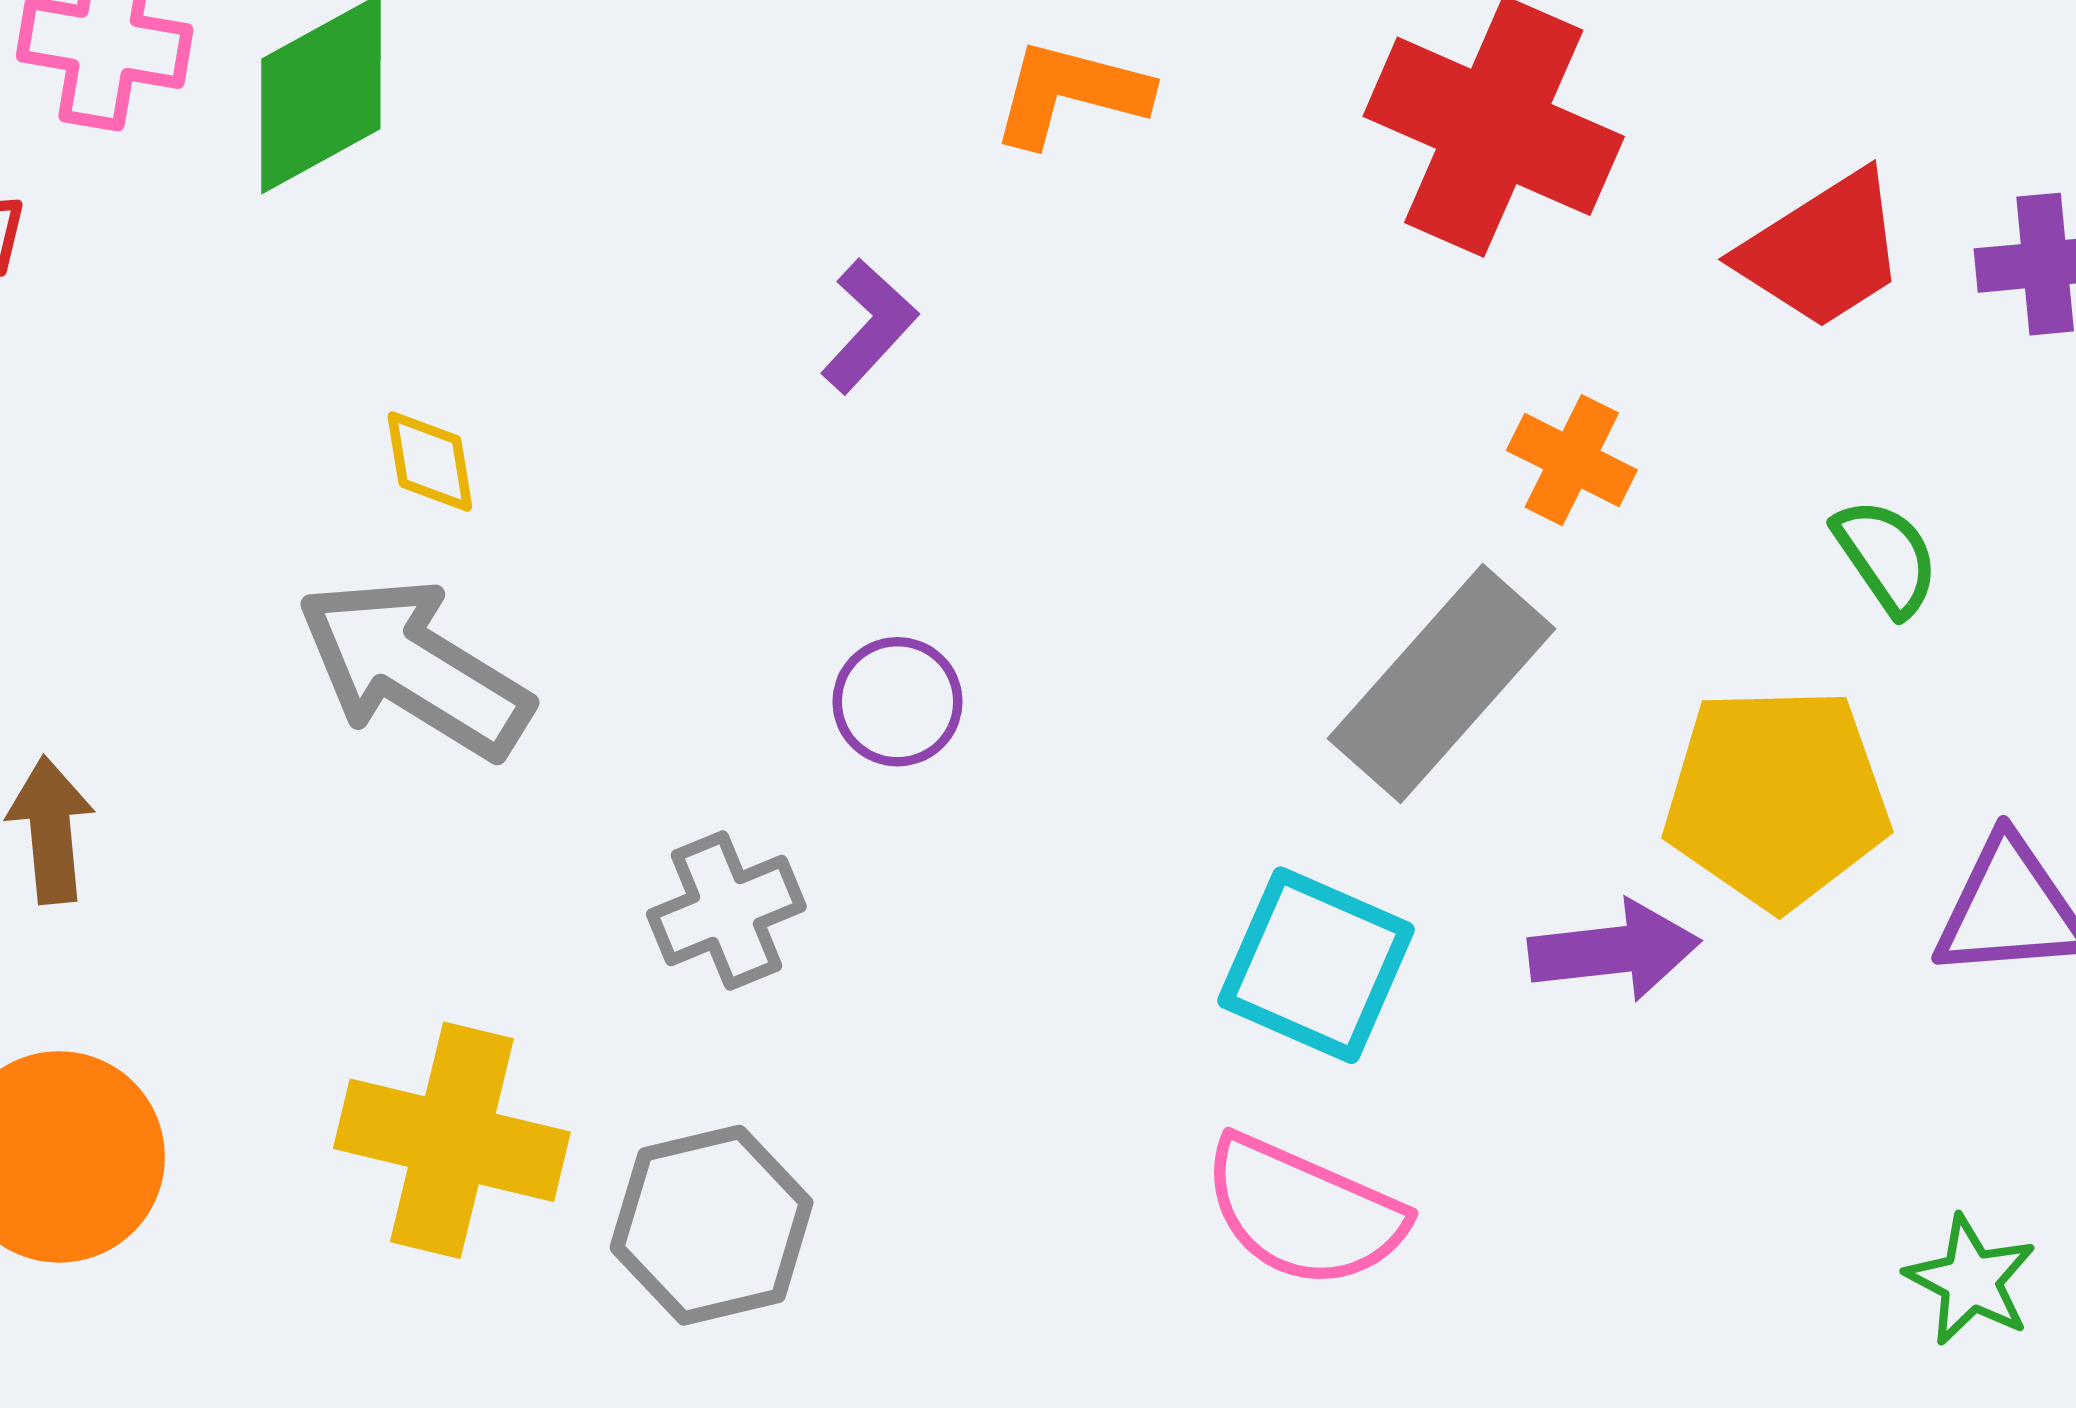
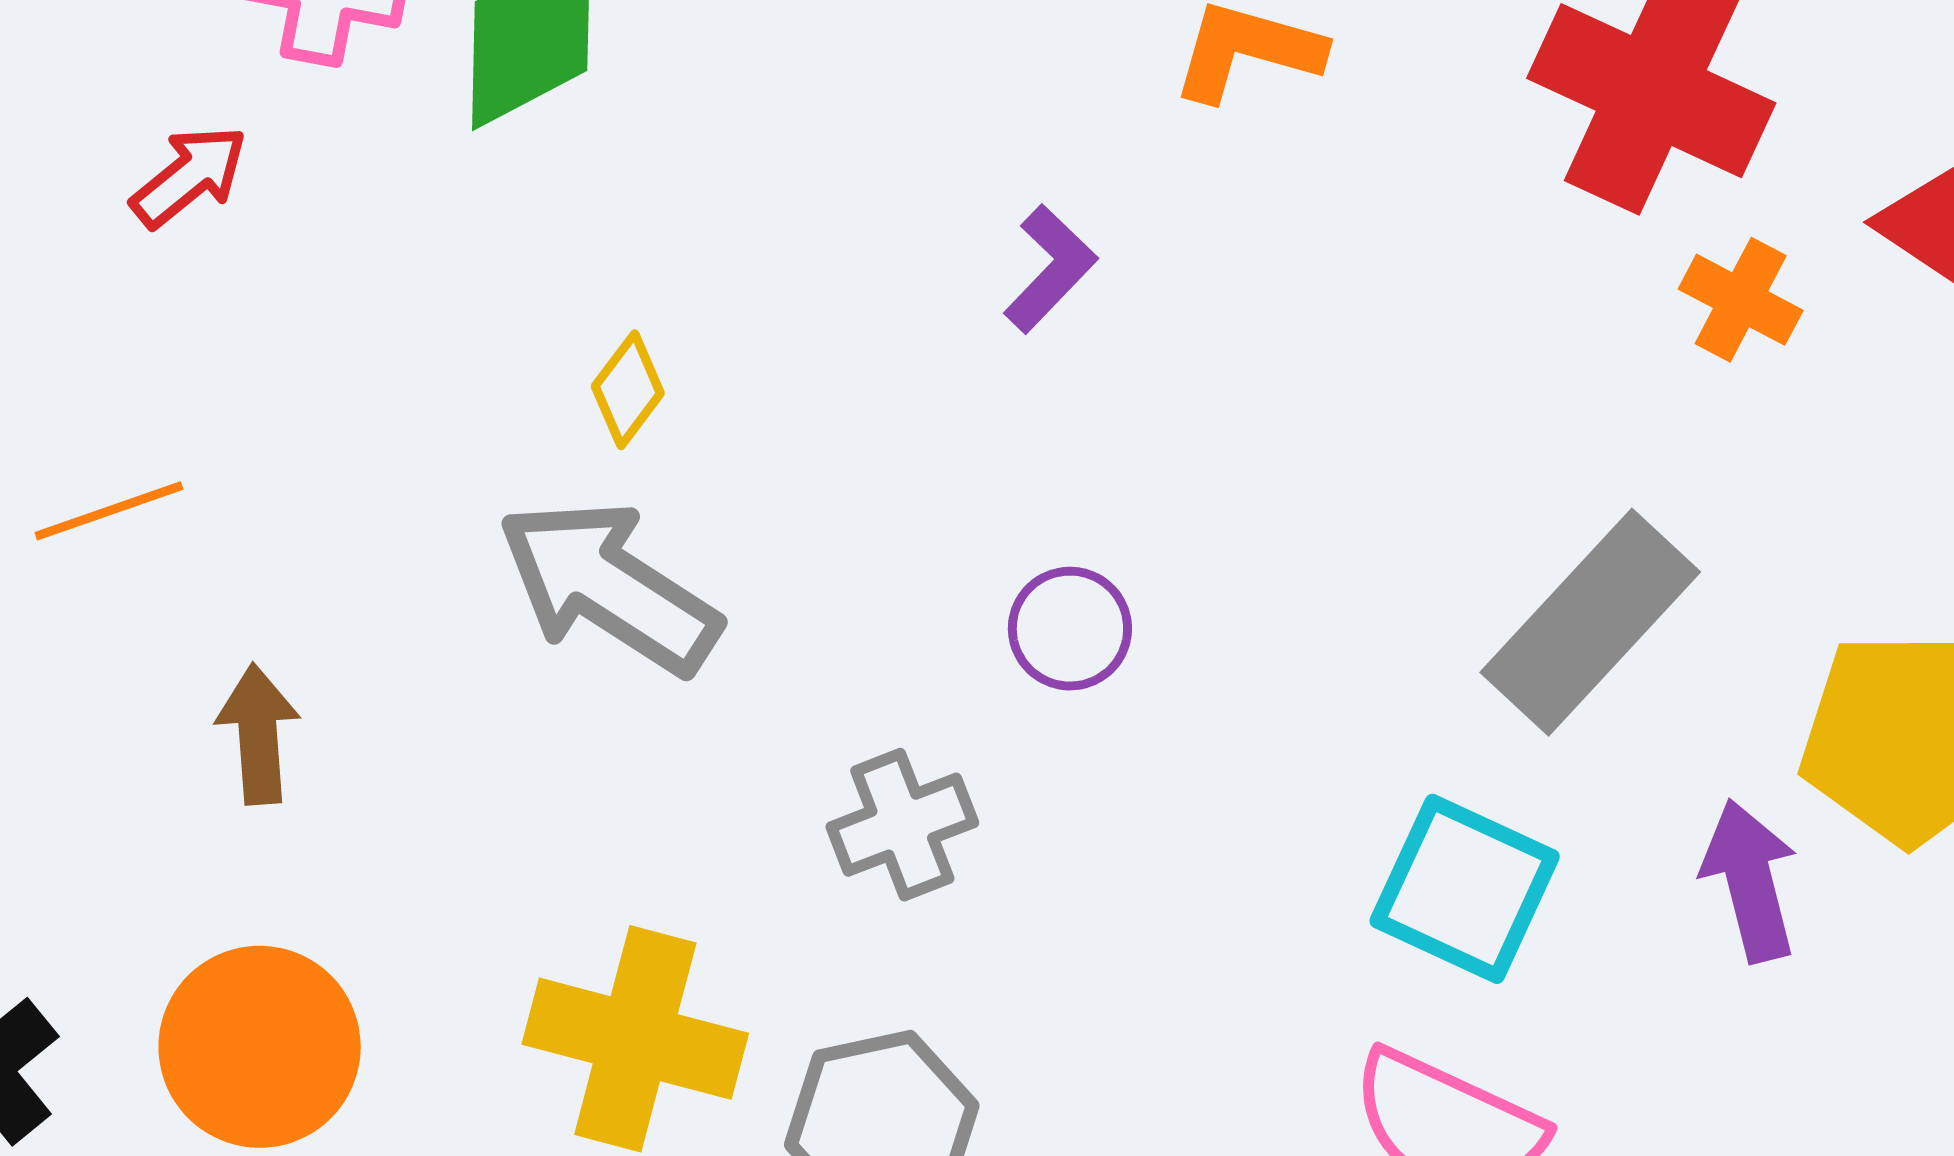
orange cross: (1572, 460) -> (1741, 300), moved
yellow diamond: (430, 462) -> (628, 390), turned 45
purple arrow: (1614, 950) -> (1750, 881), turned -99

